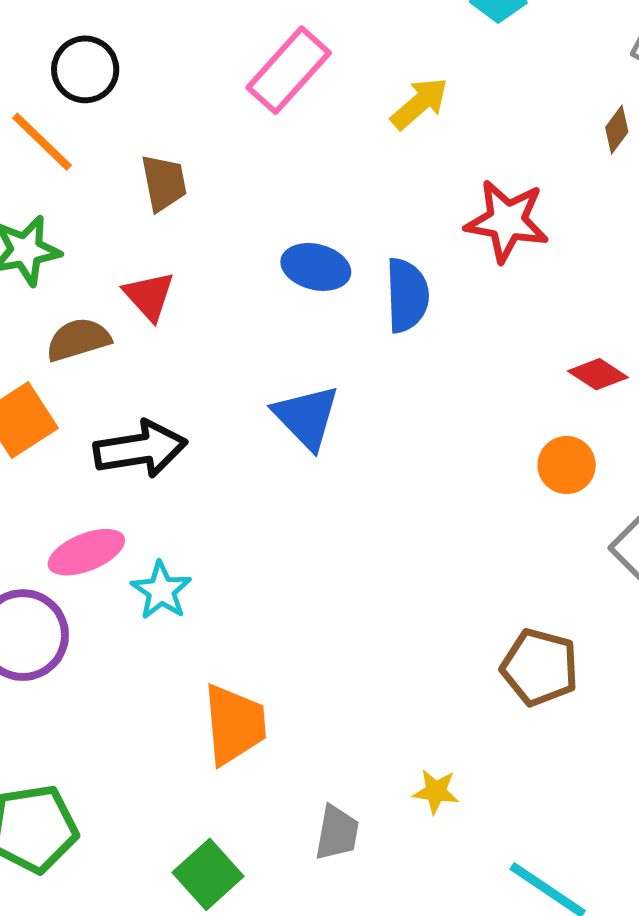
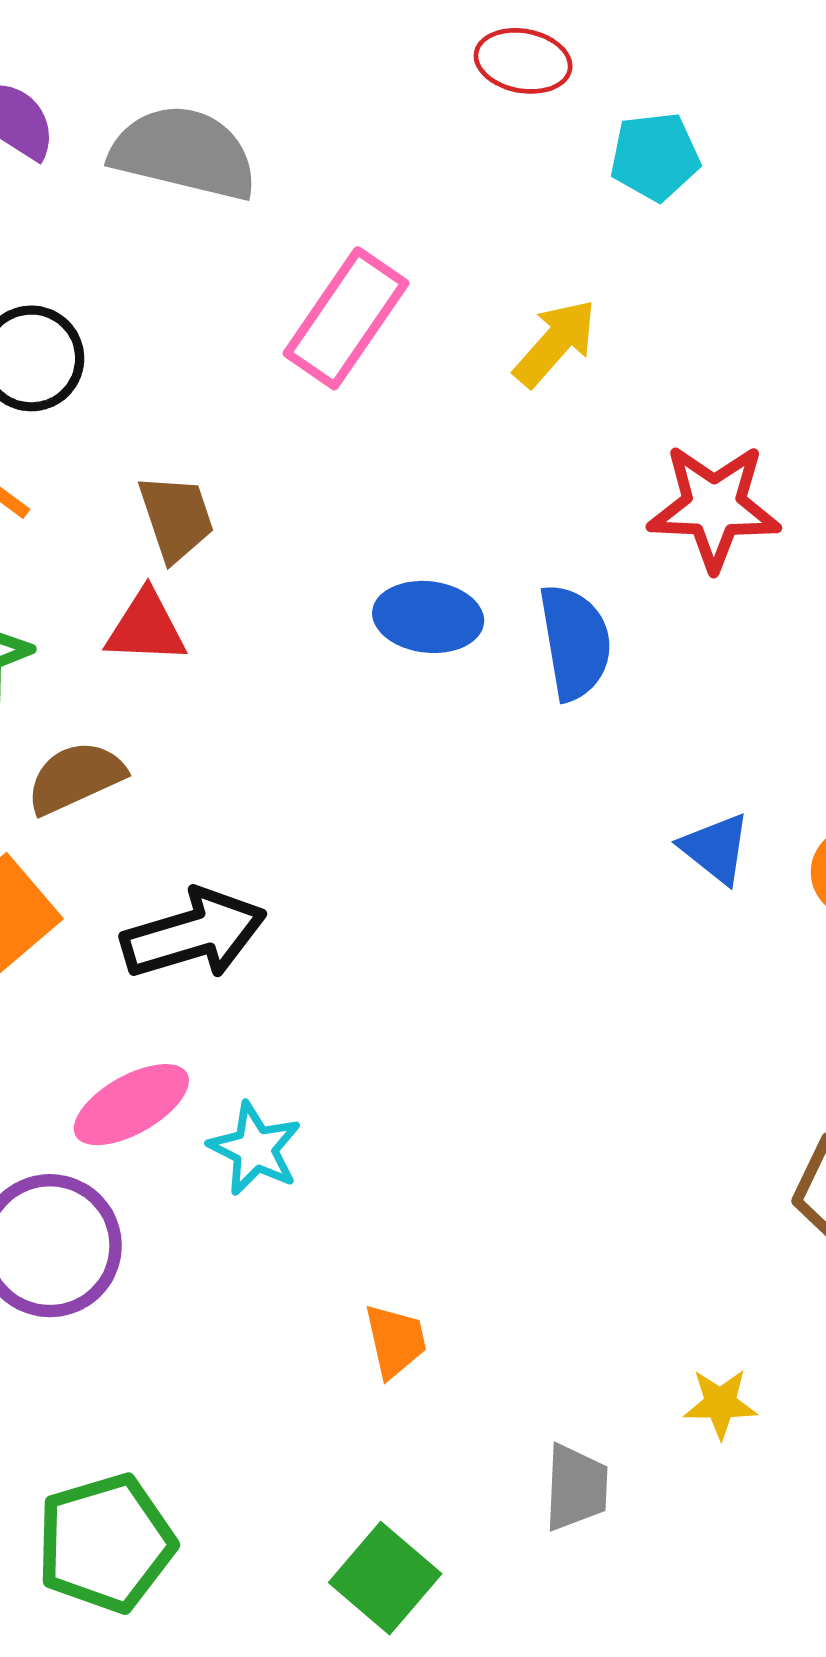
red triangle: (149, 296) -> (146, 627), moved, turned -38
blue triangle: (306, 417) -> (716, 848), moved, size x0.7
orange trapezoid: (234, 724) -> (395, 1341), size x0.6

